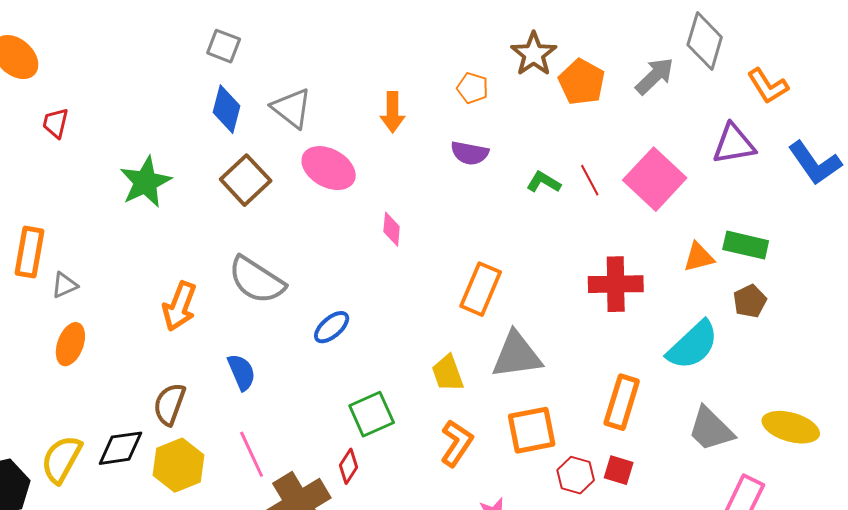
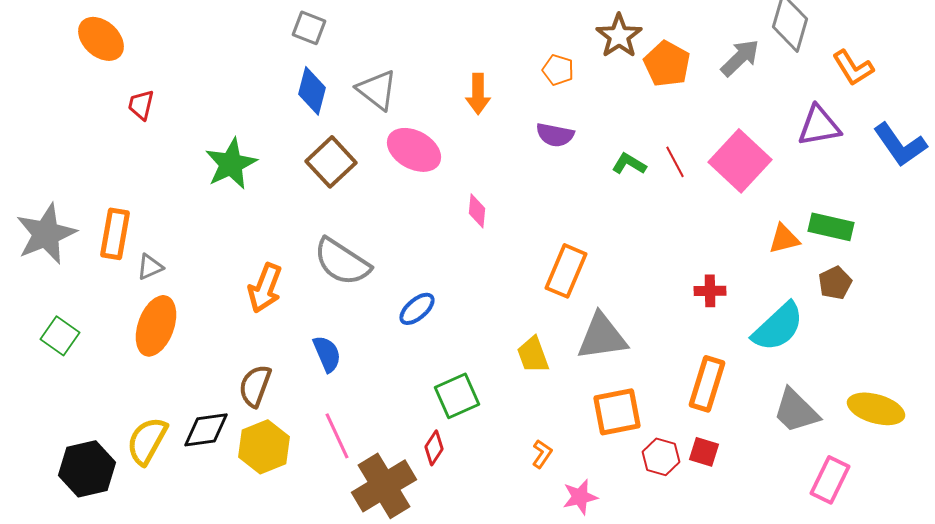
red cross: (616, 284) -> (710, 291), moved, size x0.6
orange ellipse: (70, 344) -> (156, 326), size x1.4
orange L-shape: (457, 443) -> (542, 454), moved, size x0.6

